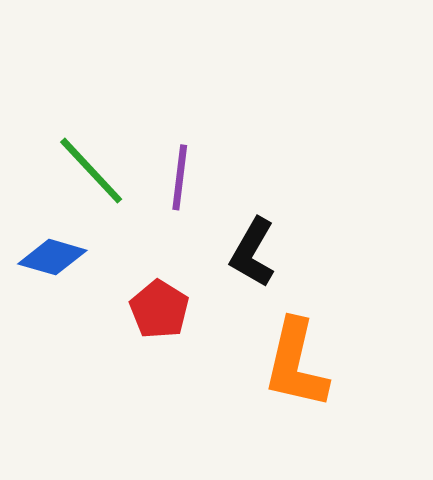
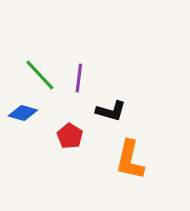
black L-shape: (253, 253) -> (111, 111), turned -104

